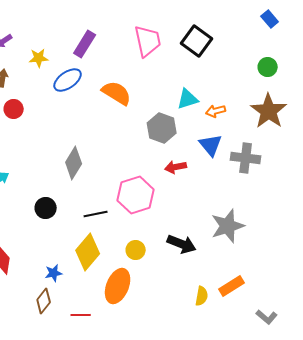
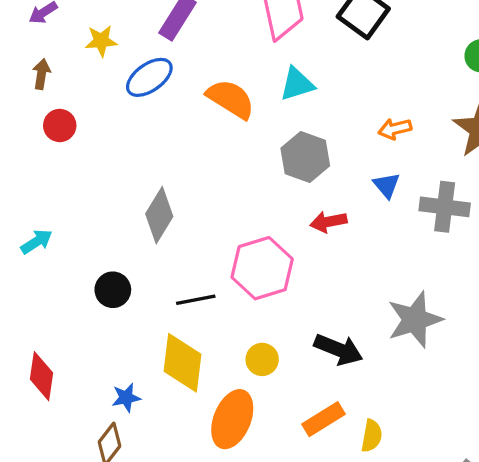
cyan triangle: (188, 99) -> (297, 84), moved
blue triangle: (211, 145) -> (387, 185), size x0.7
yellow diamond: (88, 252) -> (182, 363), turned -33
orange rectangle: (232, 286) -> (324, 419), moved

